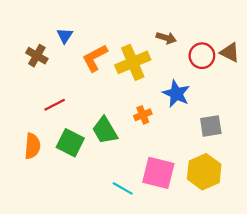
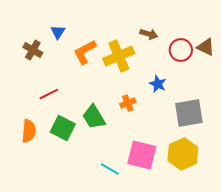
blue star: (176, 94) -> (158, 84), size x0.7
gray square: (211, 126) -> (189, 113), size x1.4

